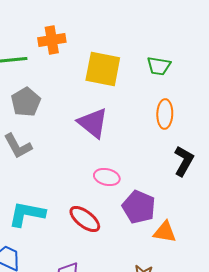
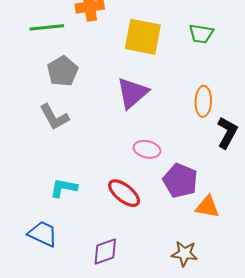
orange ellipse: (165, 114) -> (203, 101), moved
purple triangle: (93, 123) -> (132, 93), turned 40
cyan L-shape: (27, 214) -> (64, 188), size x0.7

